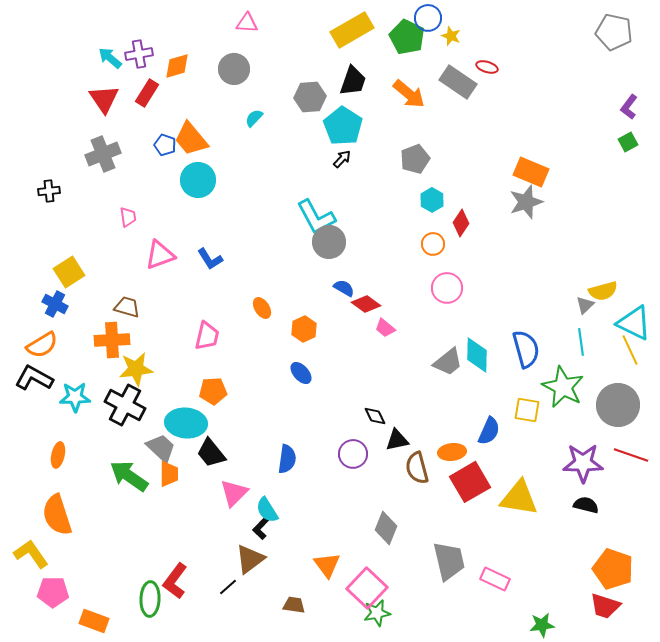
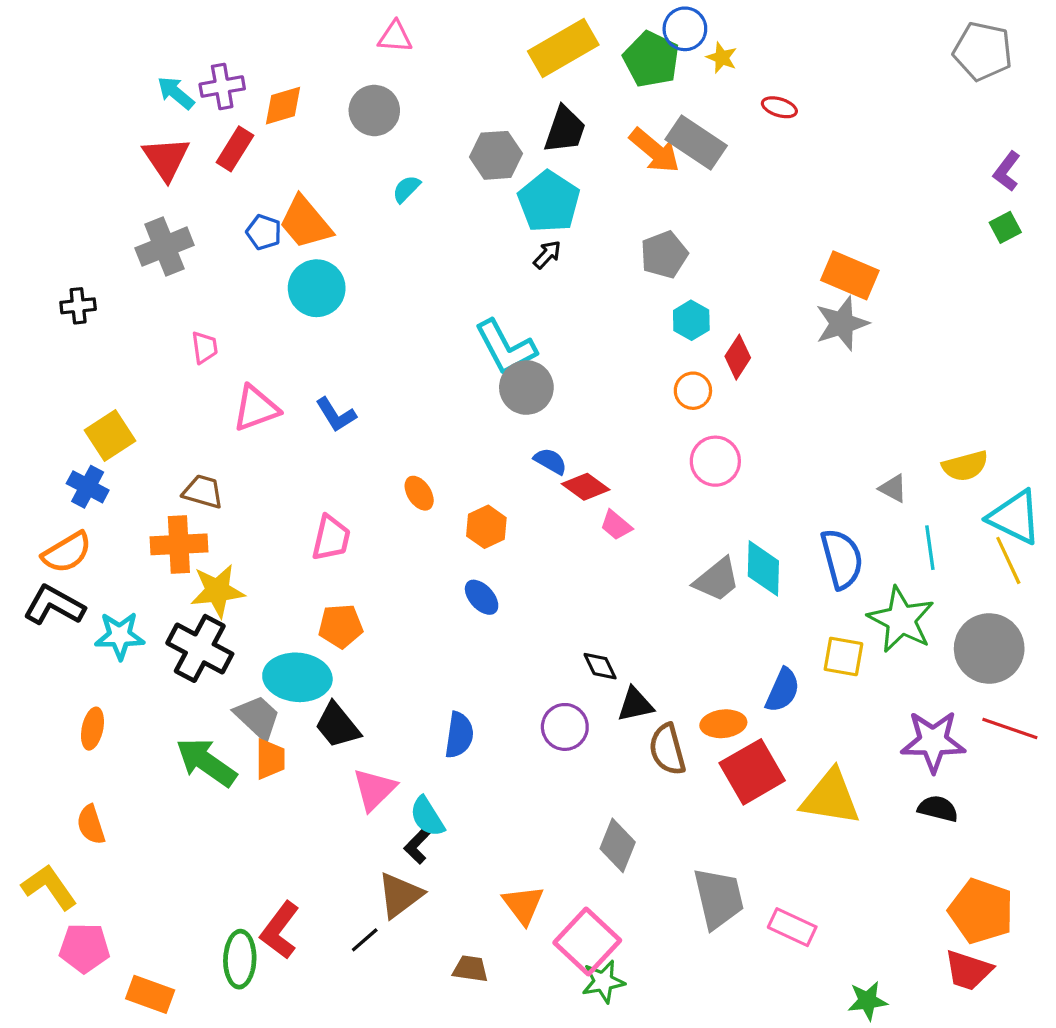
gray rectangle: (458, 82) -> (696, 143), moved
gray triangle: (585, 305) -> (893, 488), moved, turned -48
orange semicircle: (57, 515) -> (91, 825), size x0.6

